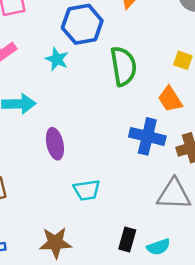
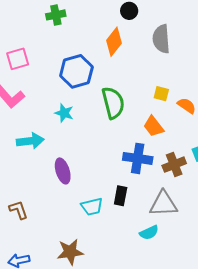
cyan star: (57, 59) -> (64, 113), moved
black rectangle: (127, 239) -> (121, 196), moved
cyan semicircle: (158, 247) -> (149, 233), moved

